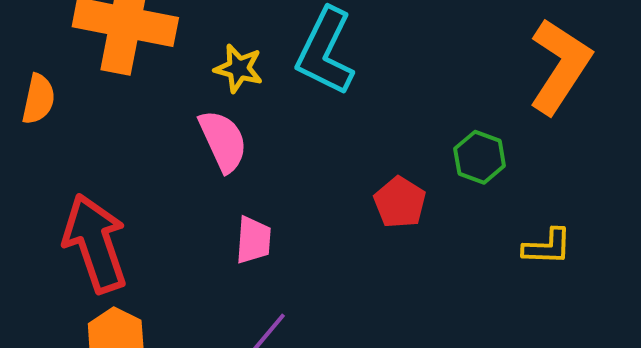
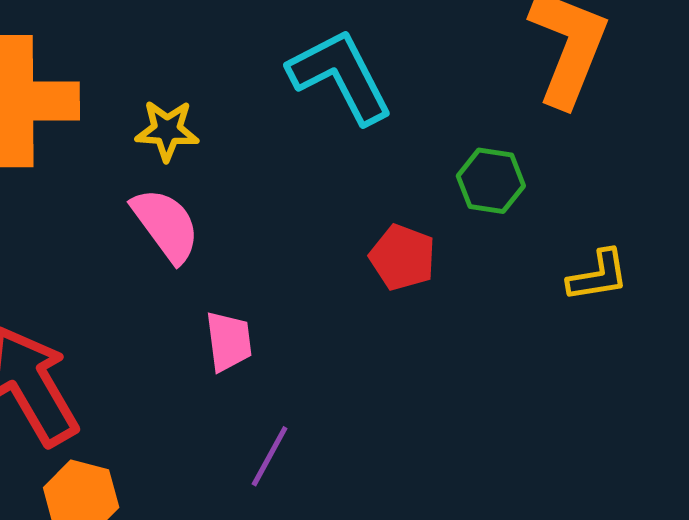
cyan L-shape: (325, 52) -> (340, 76), moved, turned 138

